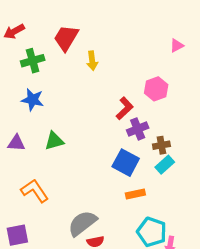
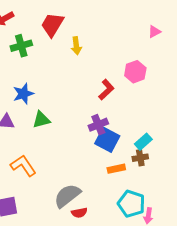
blue star: (33, 100) -> (23, 94), moved, turned -30
purple cross: (138, 129) -> (98, 125), moved
brown cross: (161, 145) -> (140, 158), moved

